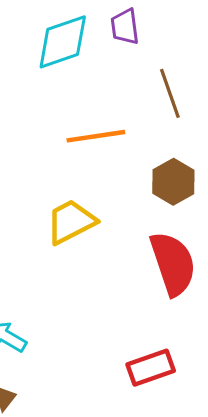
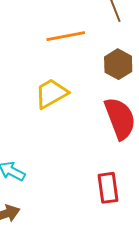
red rectangle: (151, 368) -> (108, 188), turned -76

